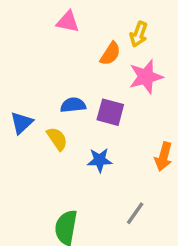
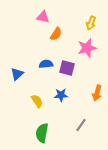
yellow arrow: (139, 34) -> (91, 23), moved
orange semicircle: (110, 54) -> (56, 34), moved
yellow semicircle: (57, 139) -> (37, 101), moved

